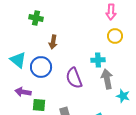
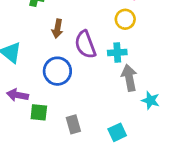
yellow circle: (115, 36) -> (125, 19), moved
blue circle: (41, 67) -> (57, 71), moved
purple semicircle: (74, 78) -> (85, 45), moved

